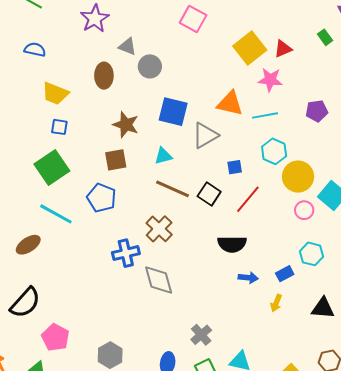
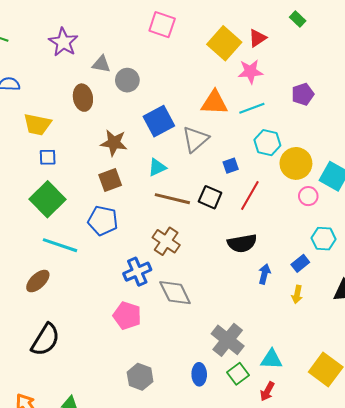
blue square: (173, 112) -> (159, 121), turned -32
blue arrow: (248, 278) -> (264, 274), turned -72
gray cross: (201, 335) -> (228, 340), size x1.5
pink pentagon: (55, 337) -> (127, 316), moved

